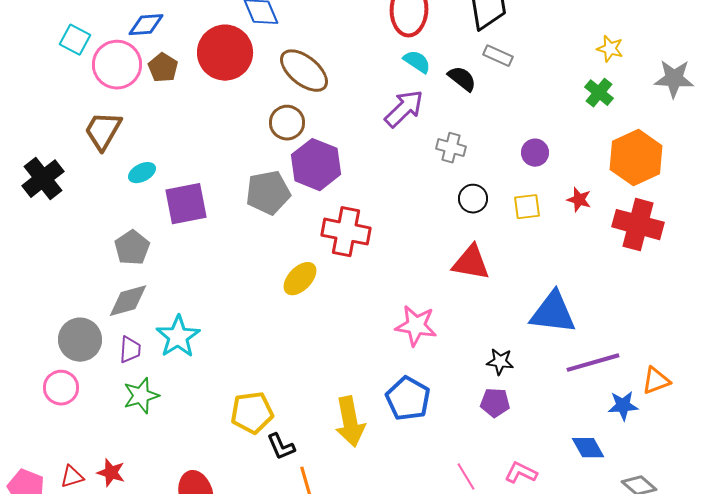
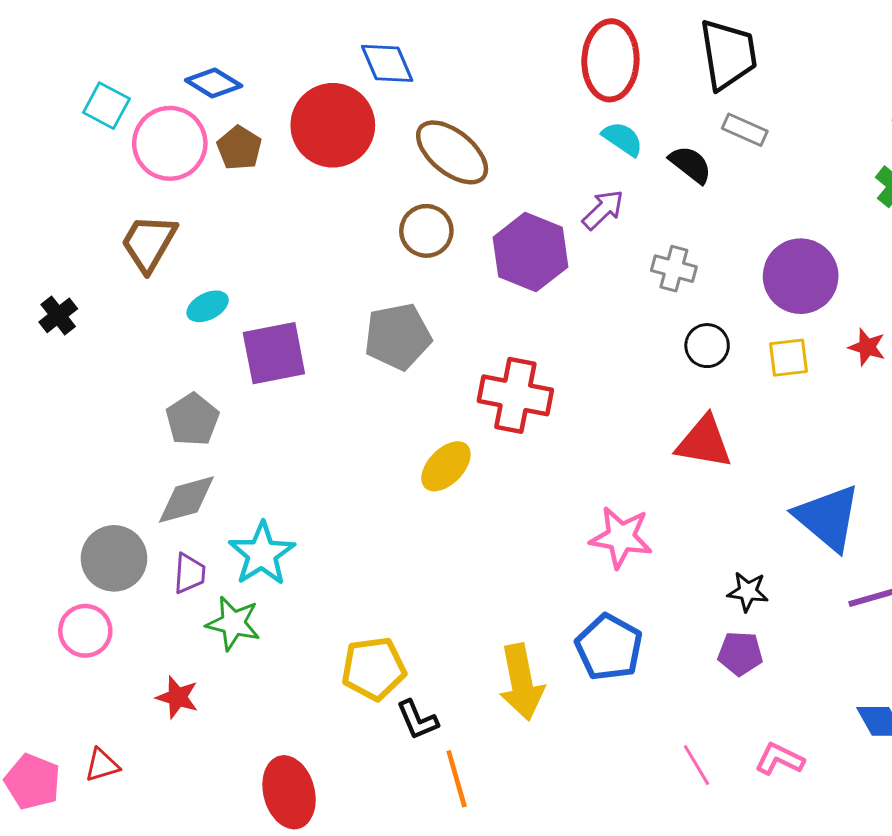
blue diamond: (146, 25) -> (214, 83), turned 36
purple arrow: (404, 109) -> (603, 210), size x0.7
purple circle: (535, 153) -> (801, 276), size x1.8
purple hexagon: (316, 165) -> (530, 252), moved
black cross: (43, 179) -> (58, 315), size x0.6
blue triangle: (553, 313) -> (828, 518), turned 33
green star: (141, 396) -> (233, 623), moved, turned 30
red star: (111, 473) -> (177, 697), moved

